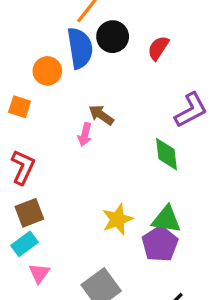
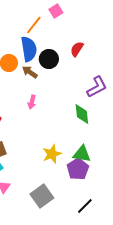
black circle: (113, 37) -> (49, 59), moved
brown arrow: (101, 115) -> (30, 72), moved

